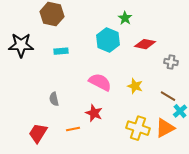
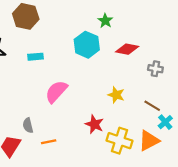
pink semicircle: (100, 82) -> (56, 92), moved, turned -75
gray semicircle: (54, 99) -> (28, 125), moved
red star: (94, 113) -> (94, 124), moved

